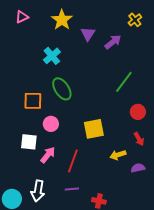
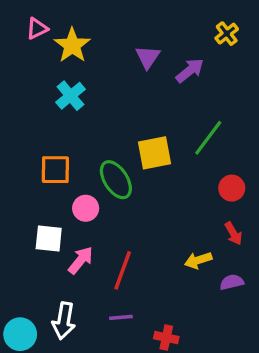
yellow star: (62, 20) -> (72, 45), moved
cyan cross: (52, 56) -> (71, 96), moved
green ellipse: (62, 89) -> (116, 180), moved
yellow square: (94, 129) -> (154, 153), moved

